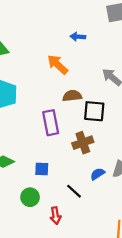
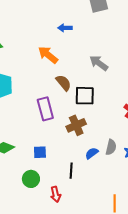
brown semicircle: (72, 96) -> (63, 83), turned 60
black line: (74, 191) -> (71, 171), turned 56

